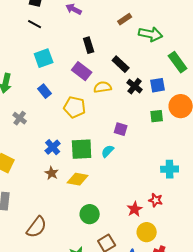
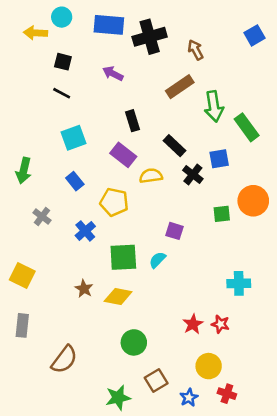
brown rectangle: (125, 19) -> (180, 87), size x1.5
green arrow: (151, 34) -> (214, 106), turned 70
green rectangle: (178, 62) -> (247, 127), moved
blue square: (158, 85) -> (219, 159), moved
blue cross: (53, 147) -> (85, 231), moved
red star: (135, 209) -> (193, 324), moved

